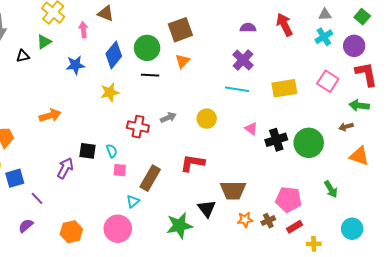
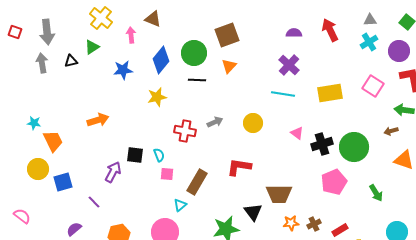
purple line: (37, 198) -> (94, 202), moved
pink pentagon: (288, 199) -> (334, 182), moved, turned -30

